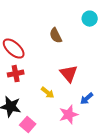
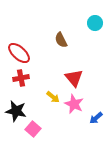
blue arrow: (87, 99) -> (96, 118), moved
pink star: (69, 115) -> (74, 104), moved, turned -30

